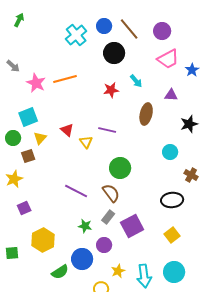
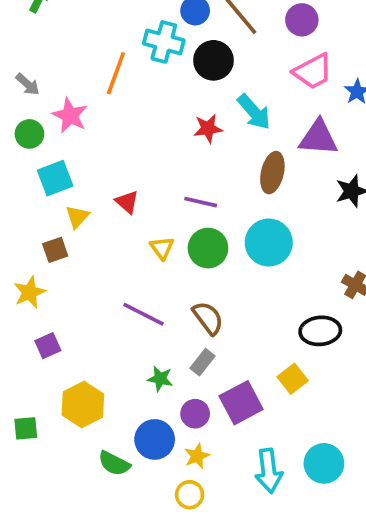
cyan cross: (76, 35) -> (164, 42), moved, turned -35
orange line: (65, 79) -> (116, 73), moved, turned -55
cyan arrow: (136, 81) -> (254, 112), size x1.5
purple triangle: (171, 95) -> (318, 138), size x1.6
green circle: (13, 138) -> (29, 134), moved
yellow triangle: (86, 142) -> (162, 248), moved
cyan circle: (170, 152) -> (269, 243), moved, size x1.6
green circle: (120, 168) -> (208, 248), moved
purple square: (132, 226) -> (241, 403), moved
yellow square: (172, 235) -> (293, 379), moved
yellow star: (118, 271) -> (197, 456), moved
green semicircle: (60, 272) -> (114, 463), turned 60

